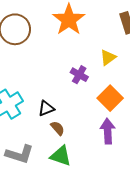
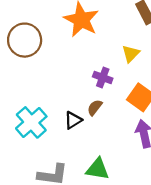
brown semicircle: (58, 128) -> (95, 107), moved, turned -91

